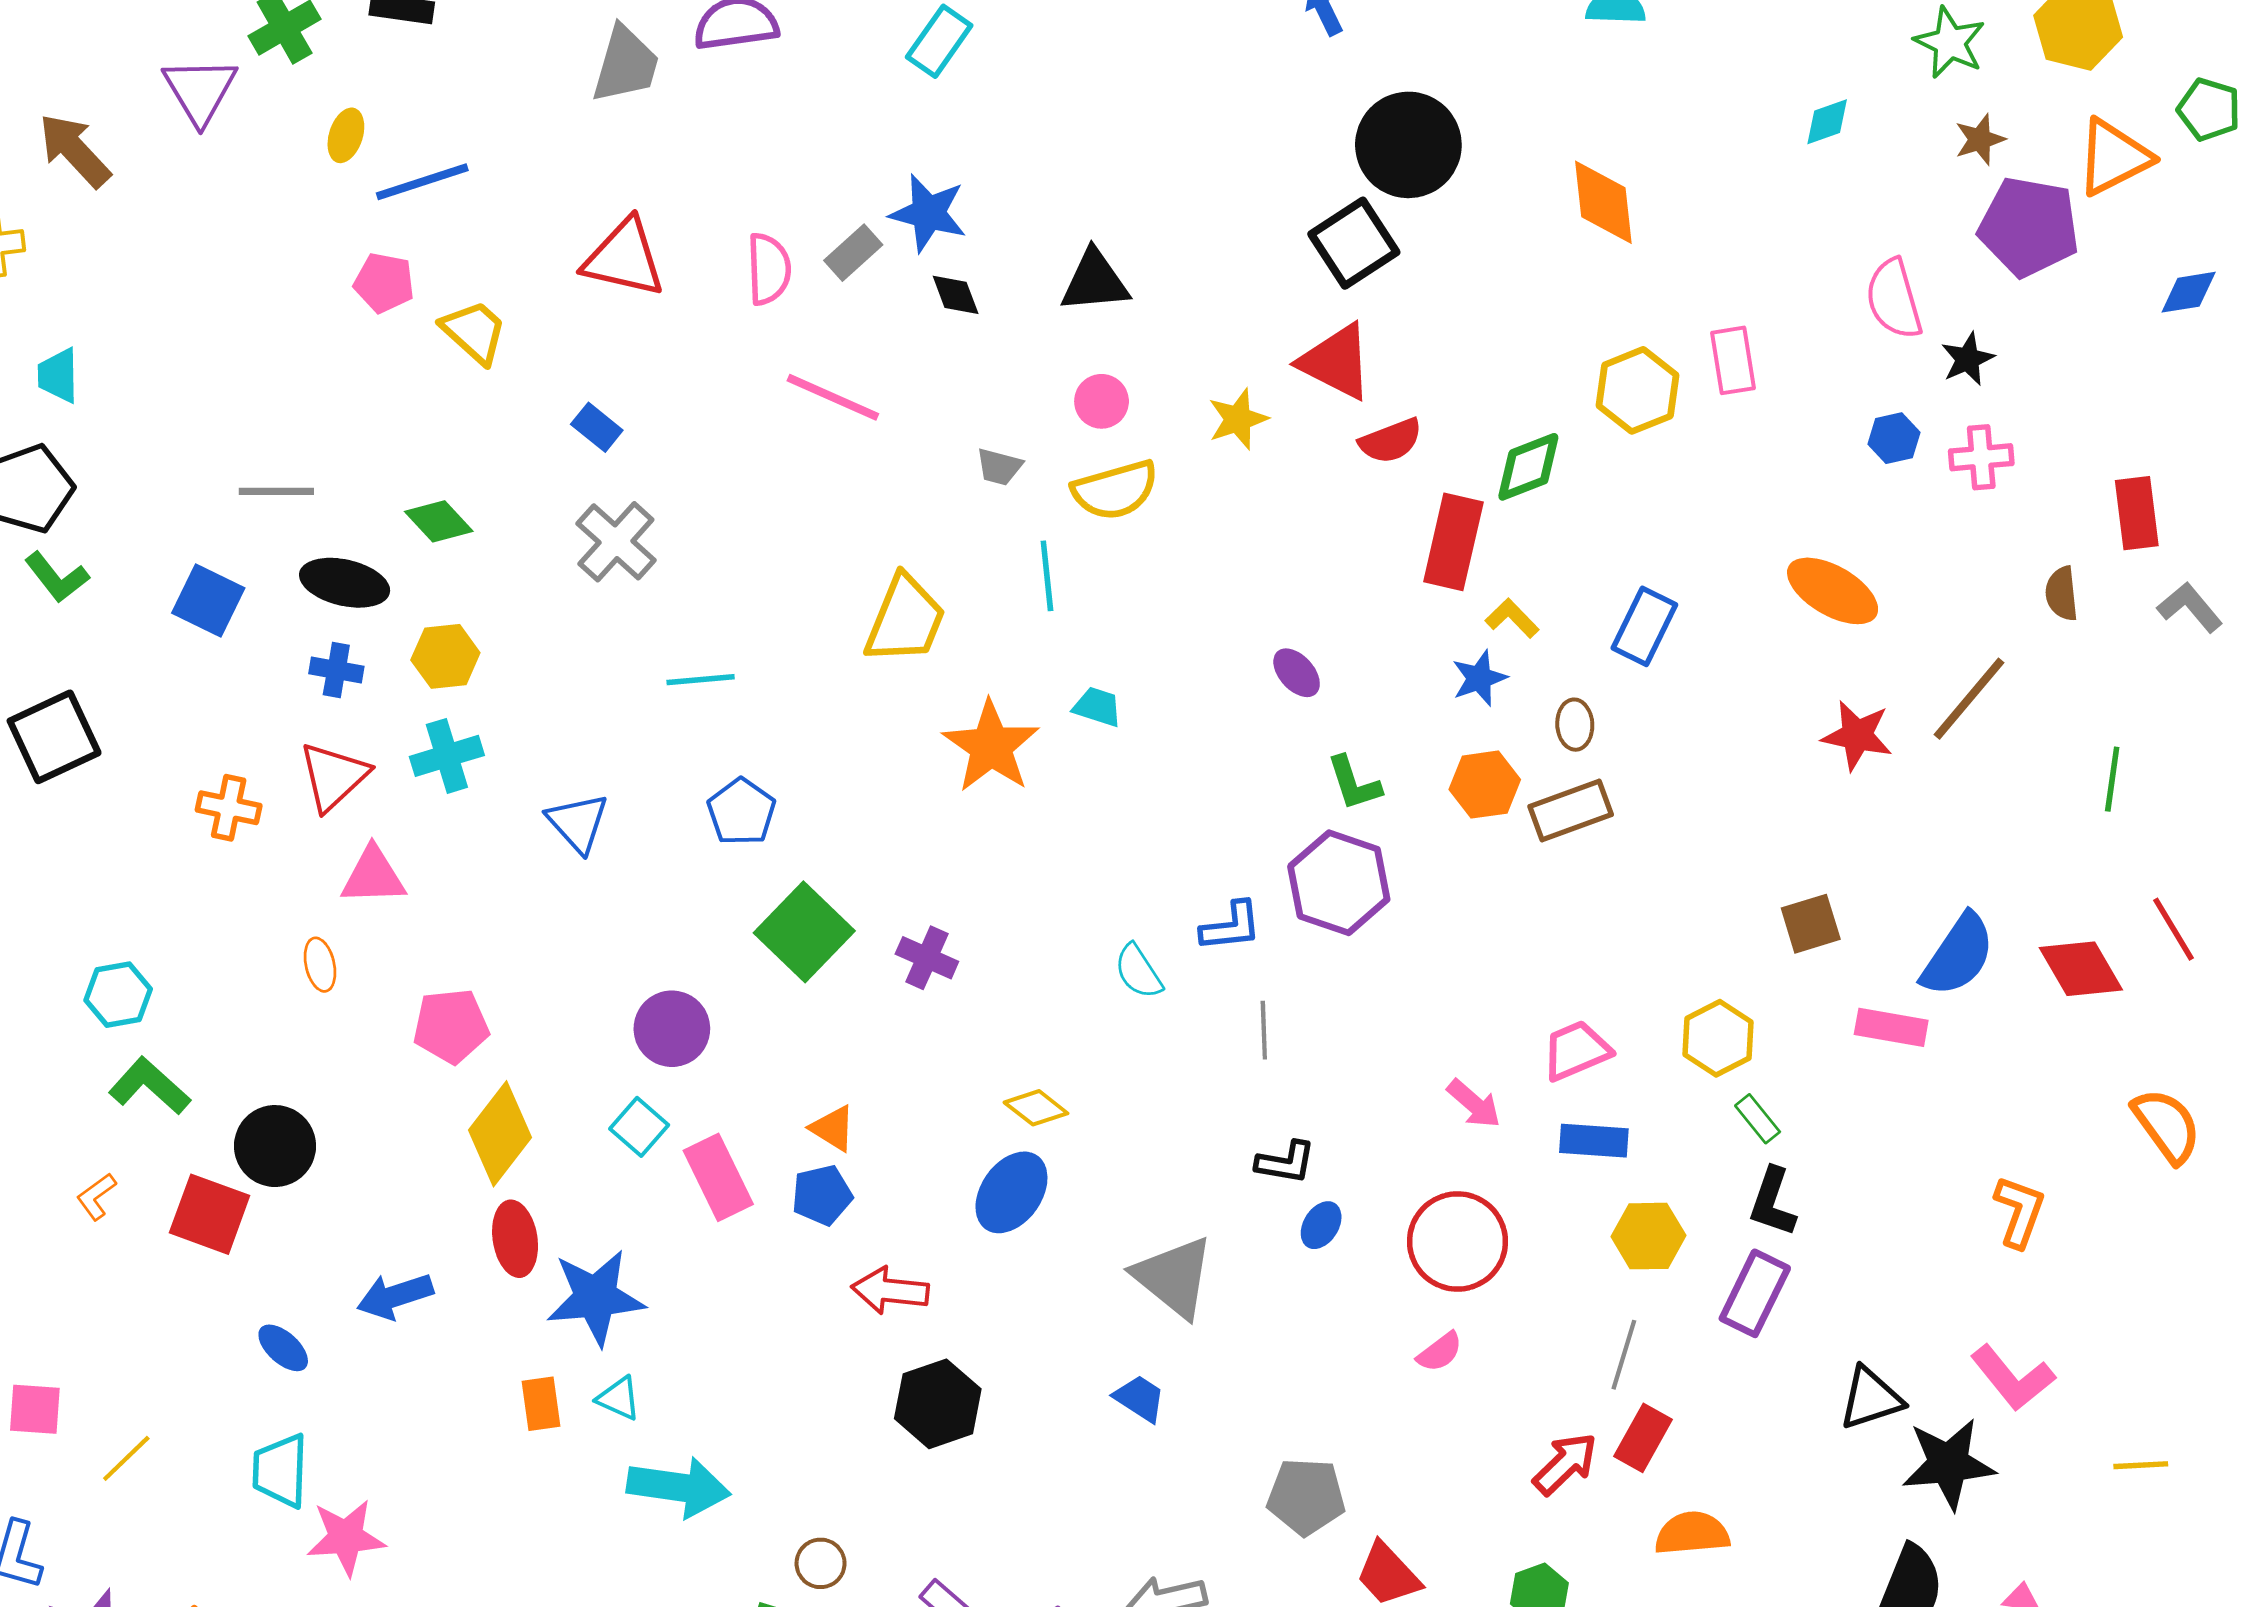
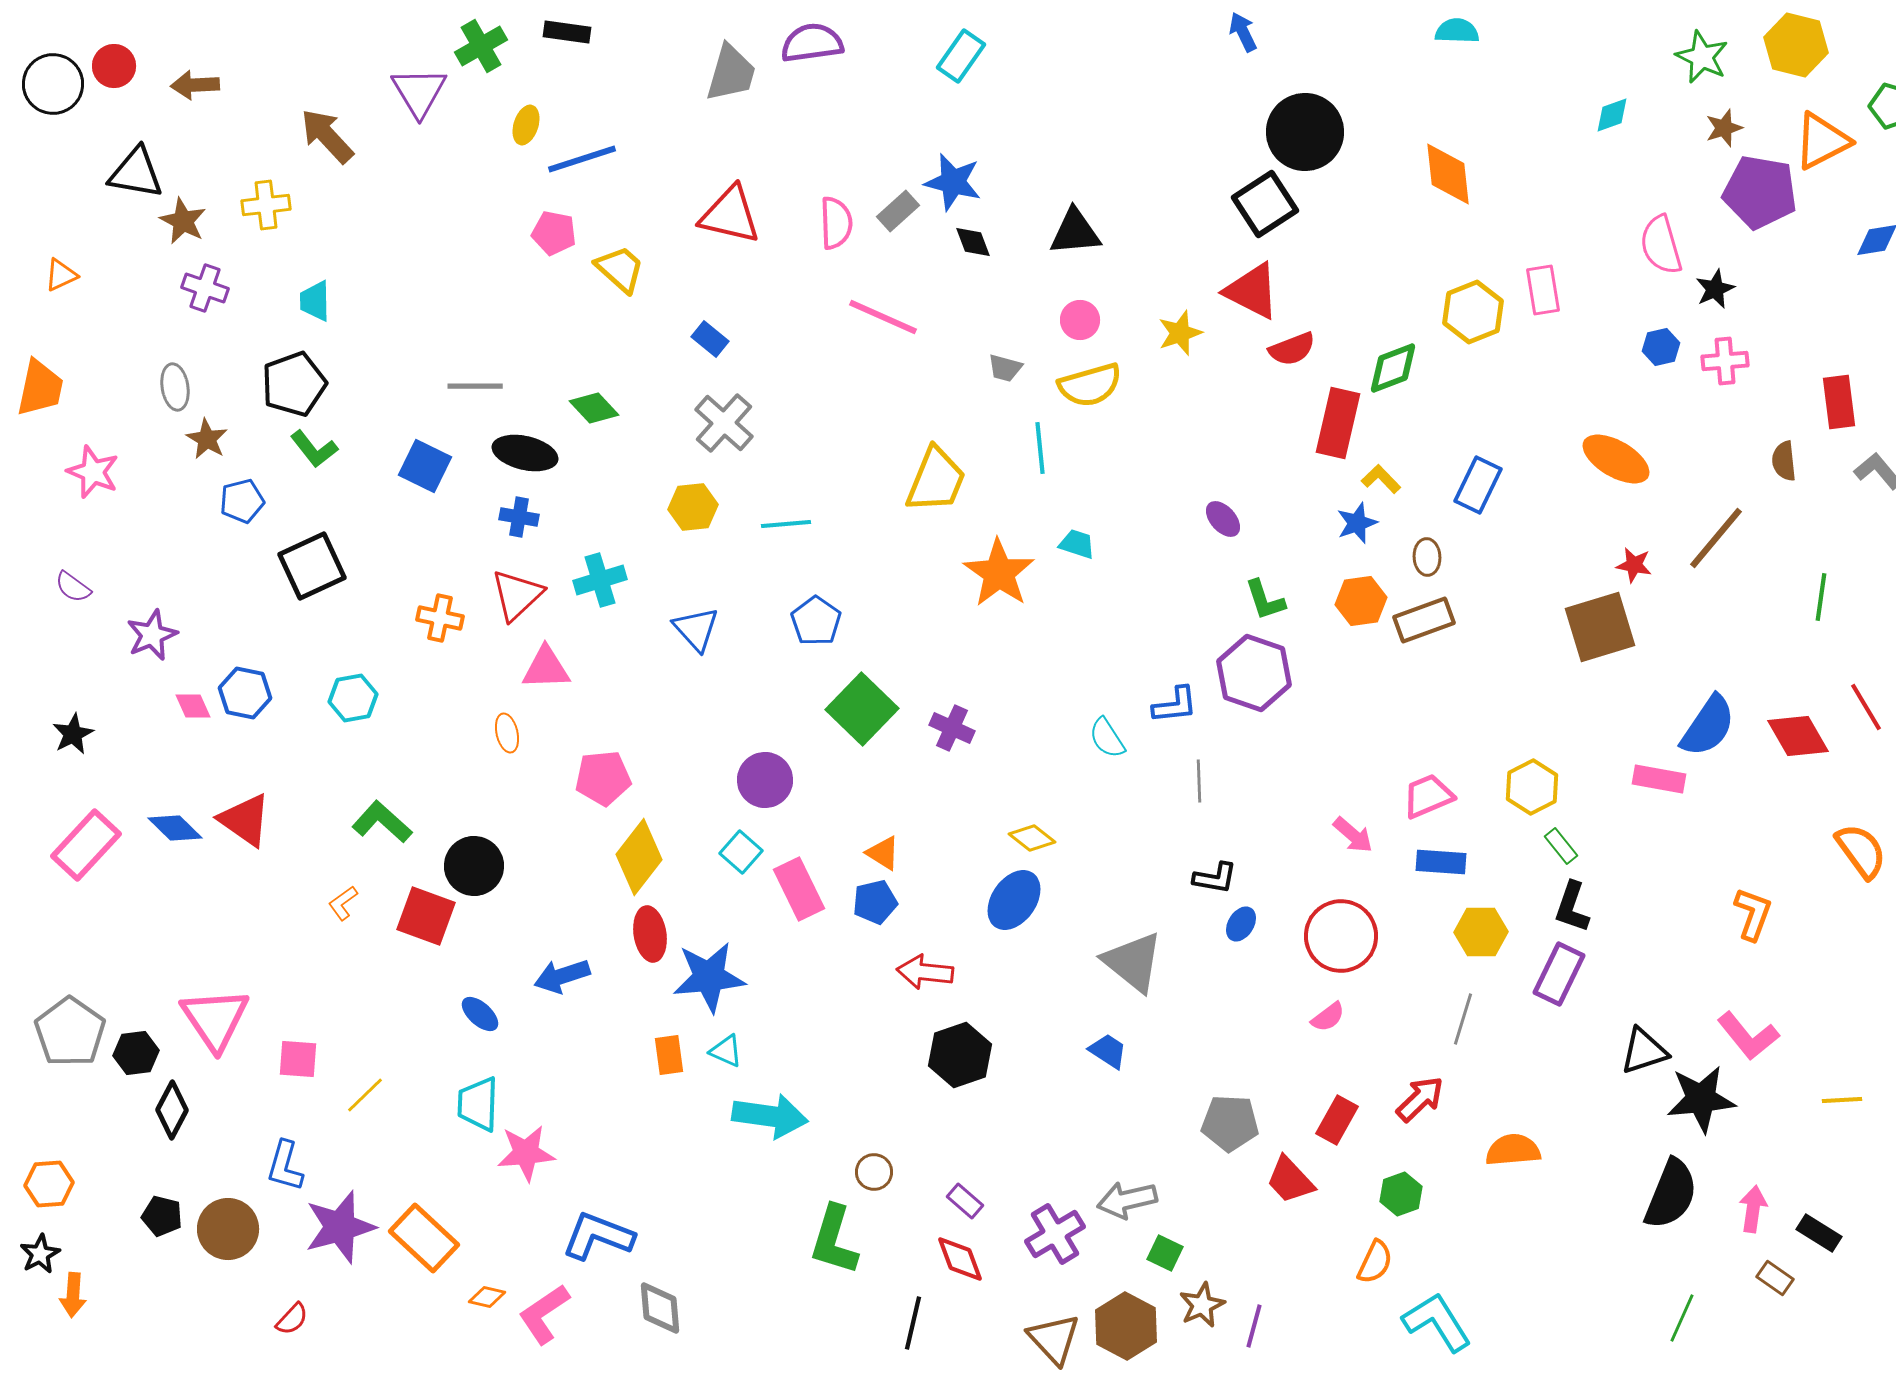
yellow hexagon: (445, 656) -> (693, 507), moved
red star: (1857, 735) -> (1634, 565), size x0.7
brown square: (1811, 924) -> (1600, 627), moved, size x1.6
cyan hexagon: (118, 995) -> (353, 698), moved
red rectangle: (1643, 1438) -> (1337, 1120), moved

